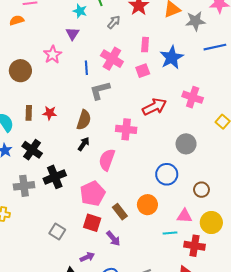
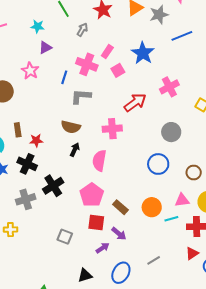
cyan star: (80, 11) -> (37, 26), moved
purple triangle: (72, 34) -> (45, 48), turned 40
pink rectangle: (145, 45) -> (107, 52), moved, turned 40
blue line: (86, 68) -> (64, 77), turned 32
gray L-shape: (100, 90) -> (81, 96), turned 30
pink cross: (193, 97) -> (169, 87), turned -36
red star: (50, 113) -> (36, 141), moved
brown semicircle: (84, 120) -> (71, 127), turned 96
orange circle: (147, 205) -> (152, 207), moved
purple arrow: (87, 257) -> (103, 248), moved

